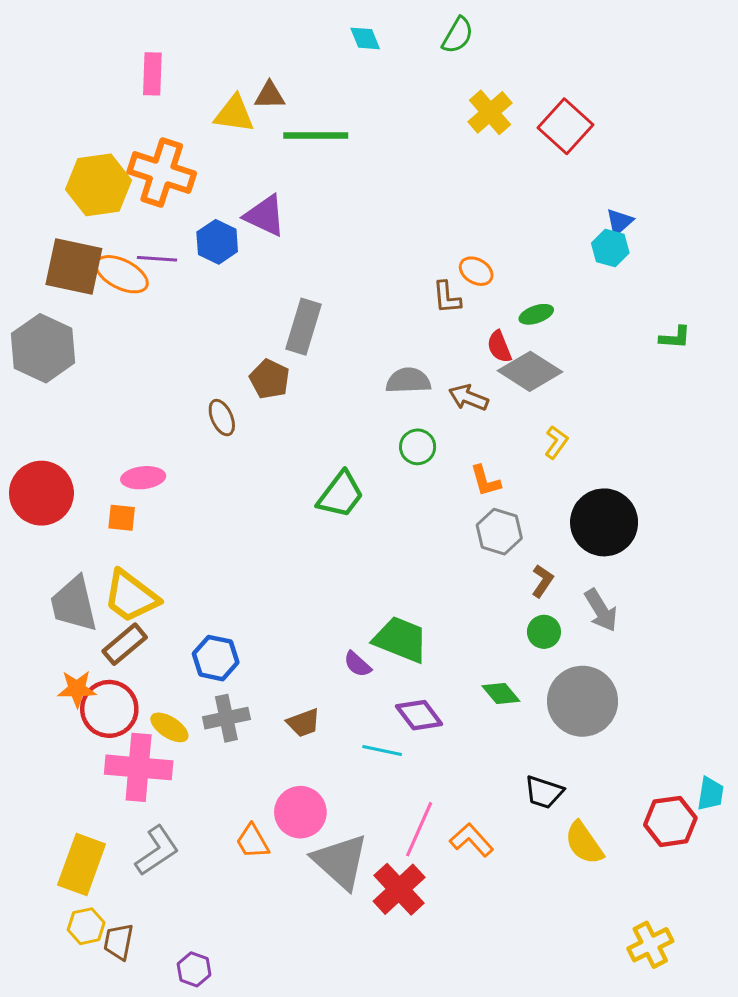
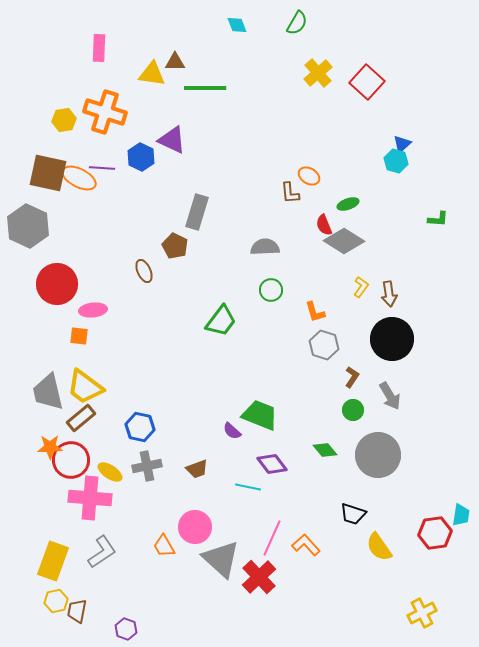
yellow hexagon: (98, 185) -> (64, 120), size x0.6
brown arrow: (468, 398) -> (389, 294), moved, turned -120
red circle: (41, 493) -> (57, 284), moved

